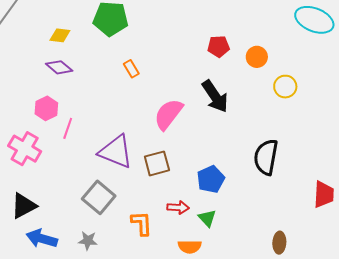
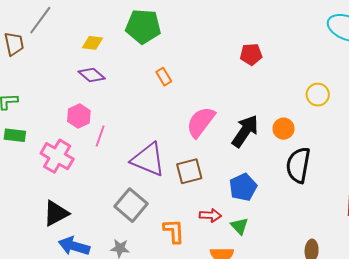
orange circle: (257, 57) -> (284, 129), moved
black arrow: (215, 96) -> (245, 131), moved, turned -112

